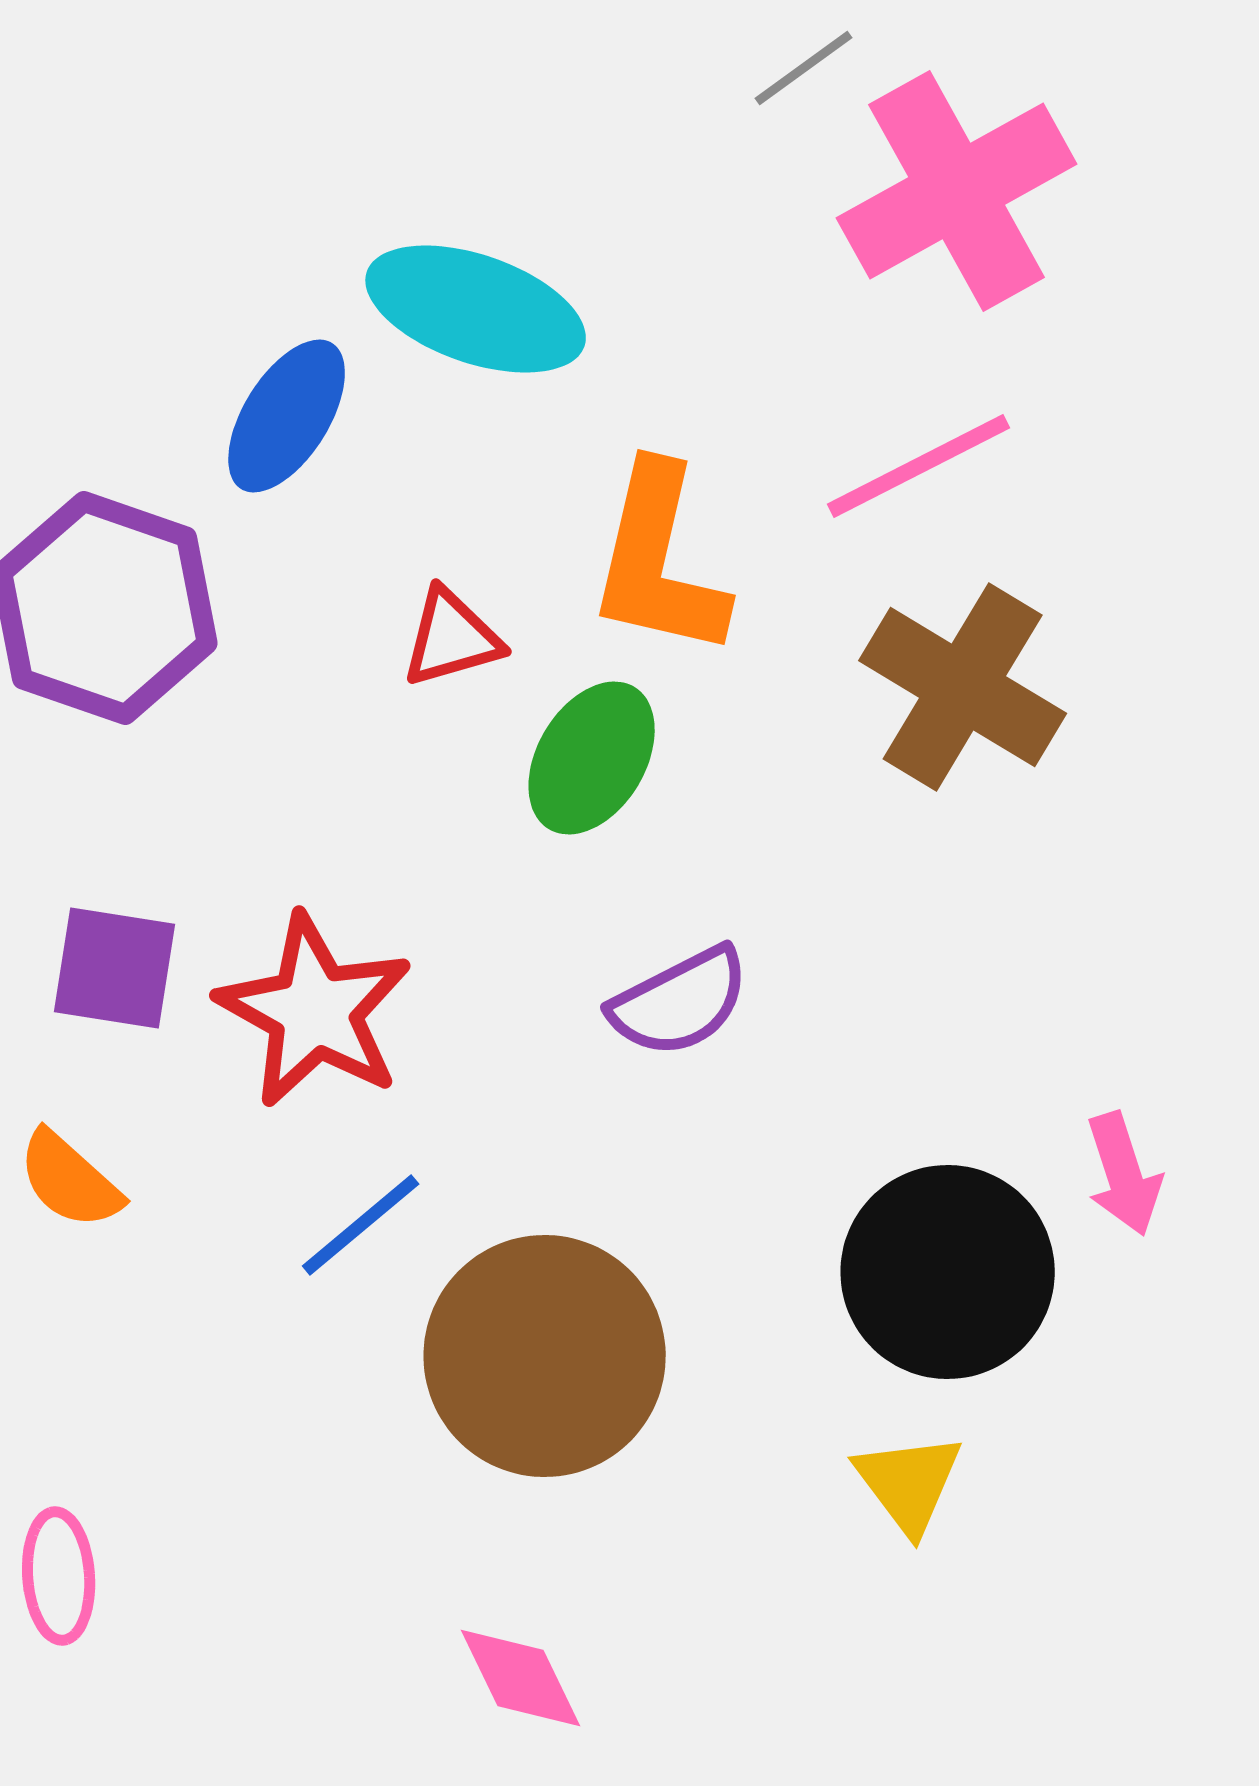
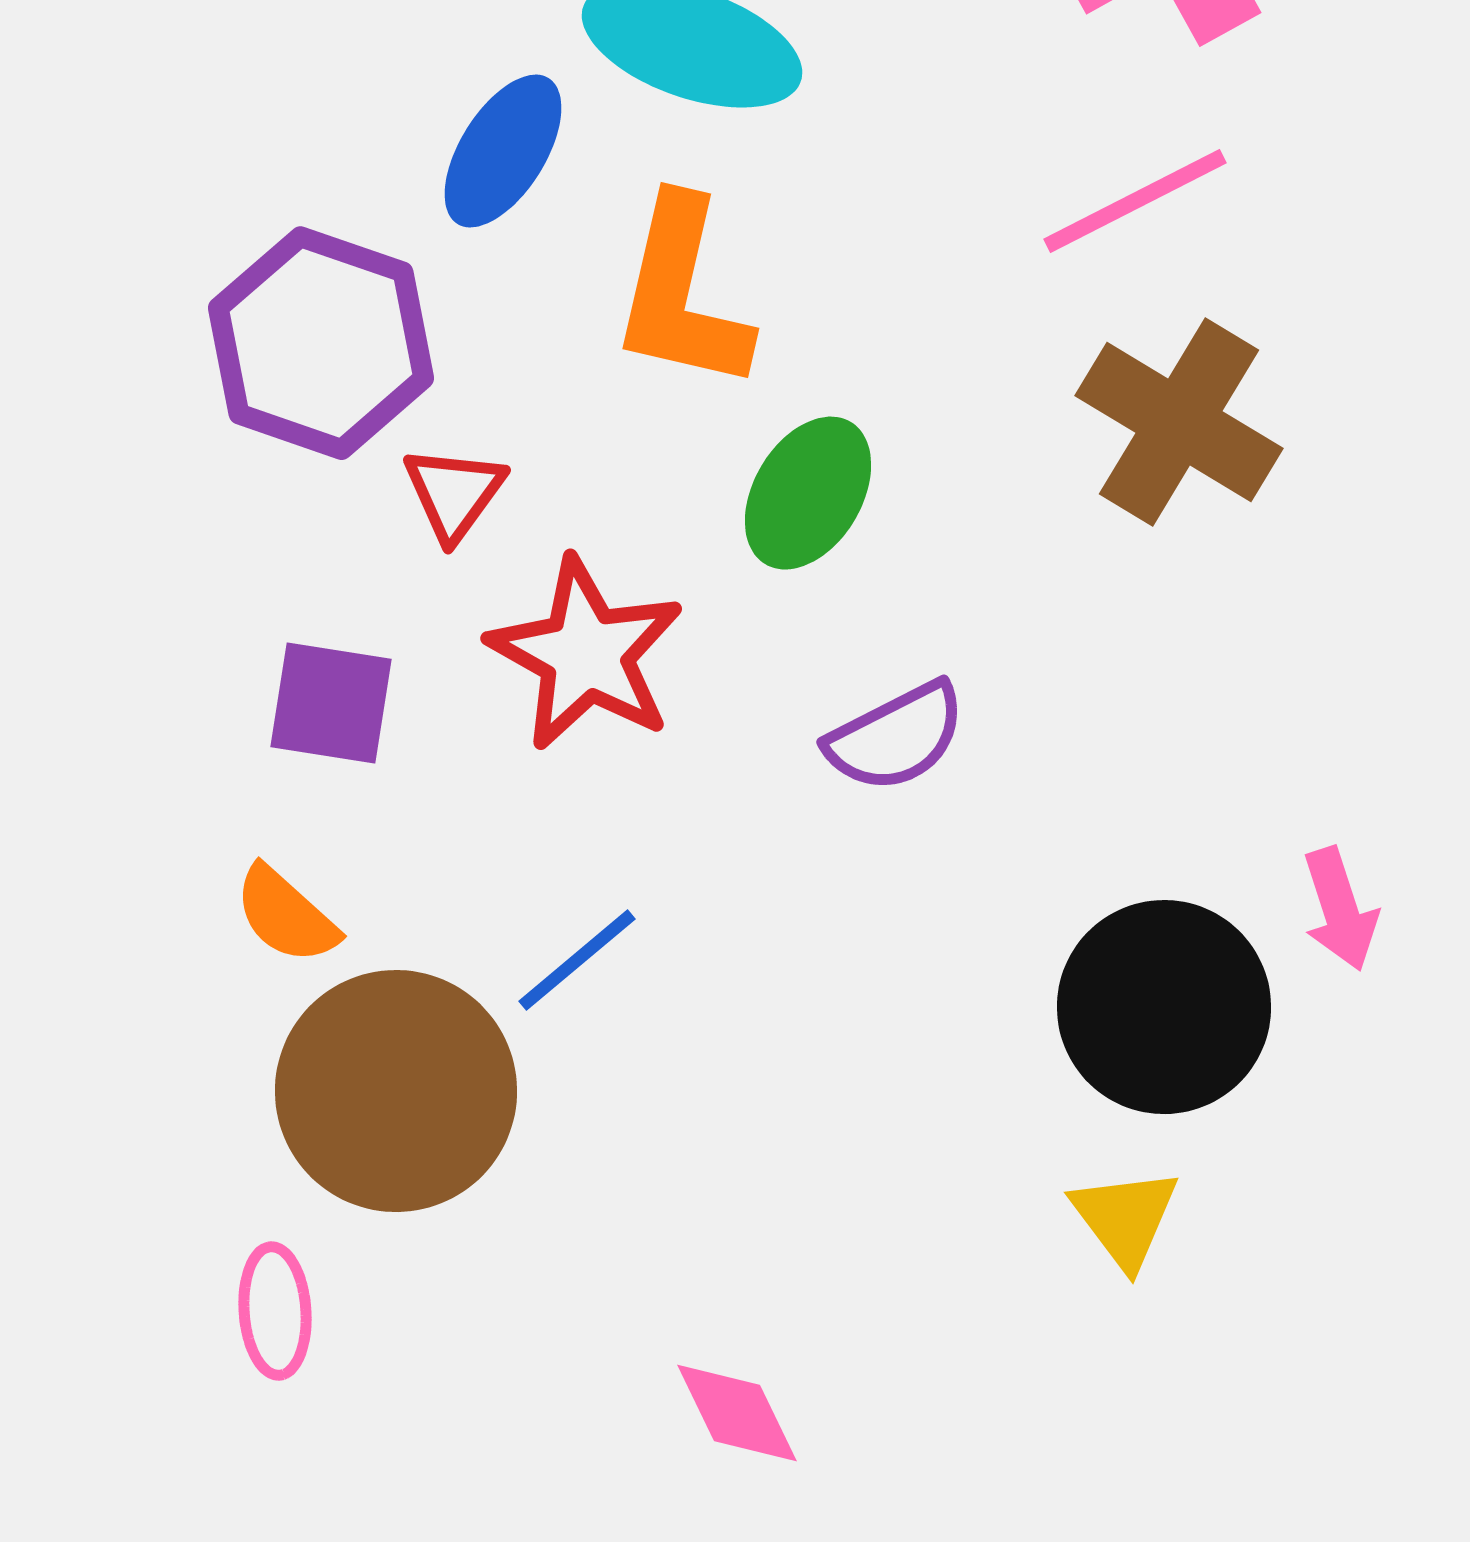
orange L-shape: (659, 561) -> (682, 294), moved
red triangle: (452, 638) -> (454, 493), moved, turned -38
red star: (315, 1011) -> (586, 654), moved
brown circle: (545, 1356) -> (396, 1091), moved

